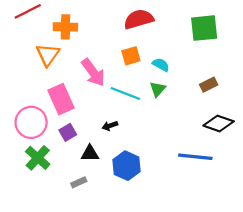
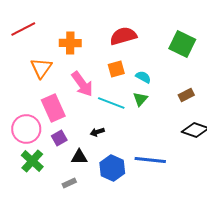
orange cross: (65, 27) -> (70, 43), moved
green square: (204, 28) -> (182, 44), turned 32
blue line: (195, 157) -> (150, 160), moved

